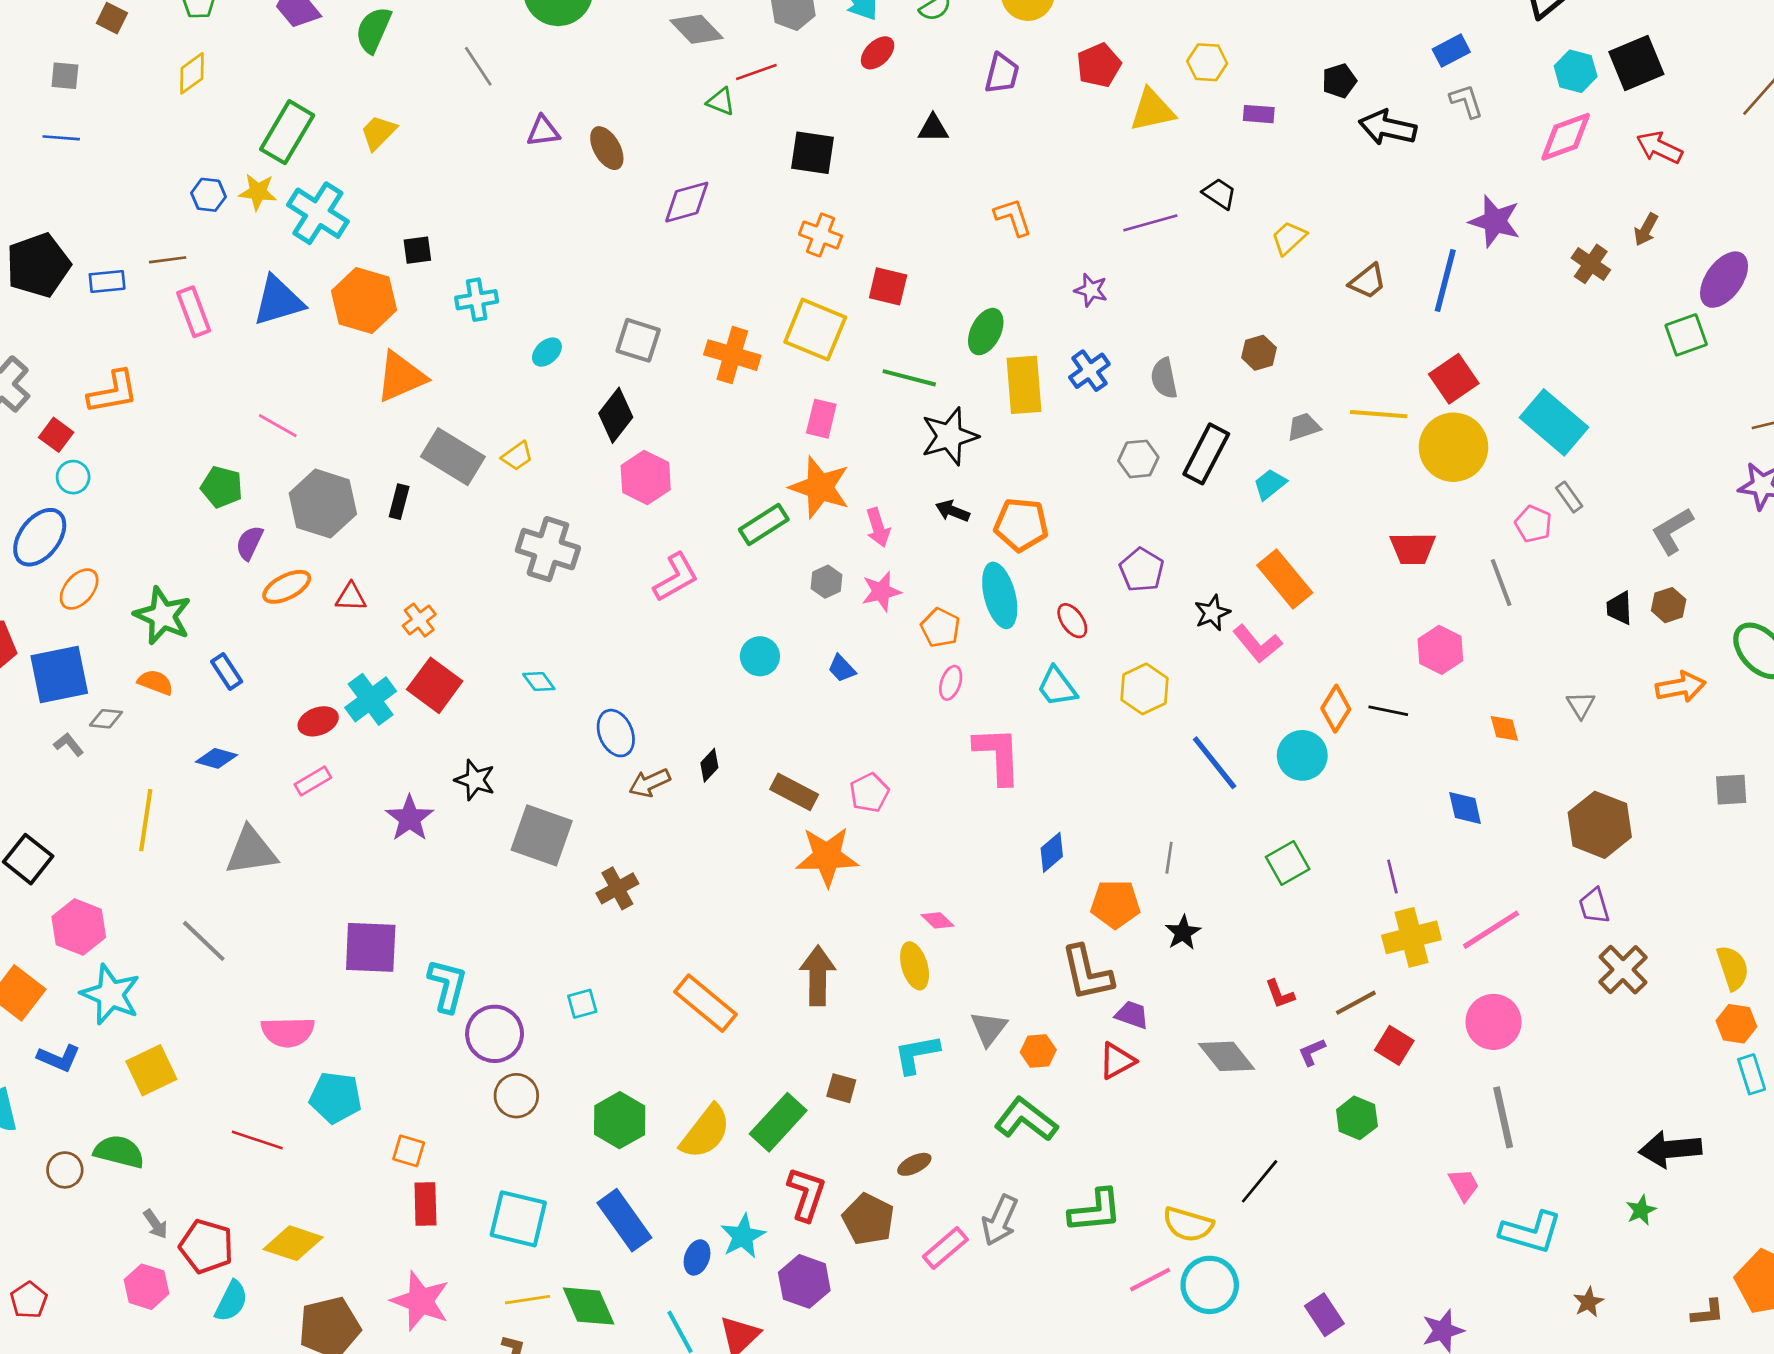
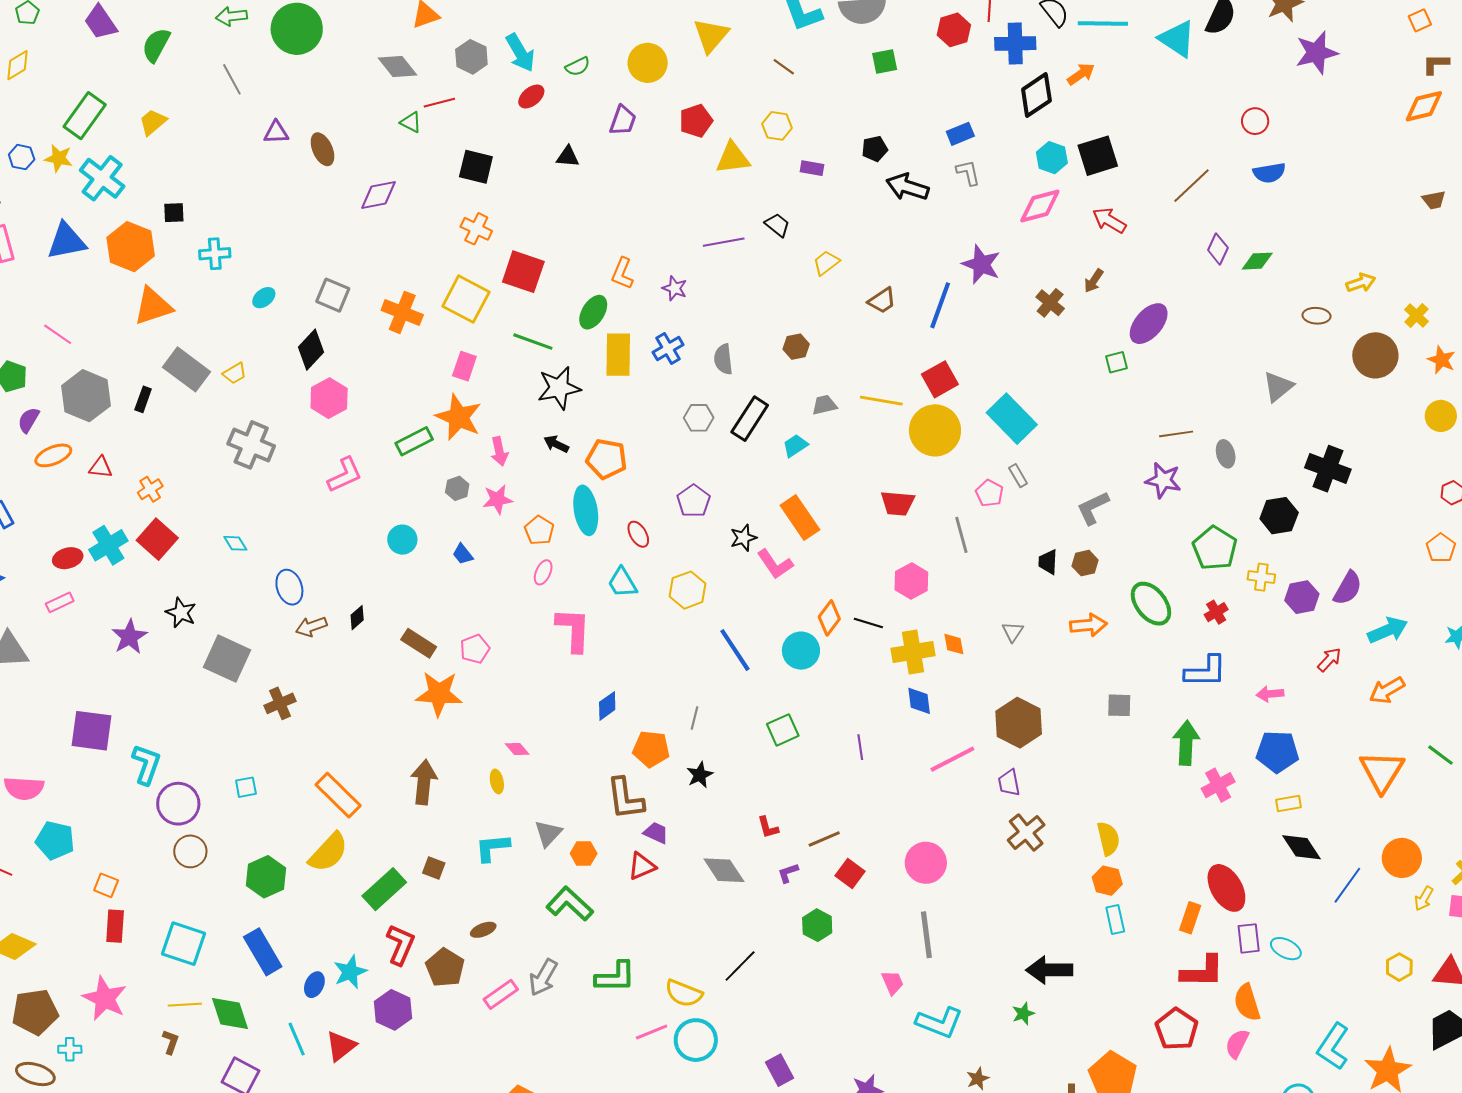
orange L-shape: (1013, 217) -> (622, 273), moved, turned -144
red square: (888, 286) -> (523, 272), size x1.4
green square: (1686, 335) -> (1117, 362), size x0.7
pink line: (1491, 930) -> (952, 759), moved
yellow cross: (1411, 937) -> (913, 652), moved
yellow ellipse: (915, 966) -> (497, 781), size x0.7
yellow semicircle: (705, 1132) -> (328, 852), moved

